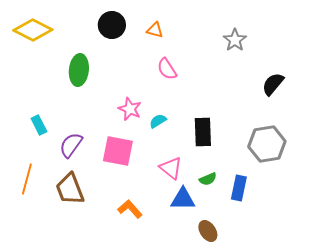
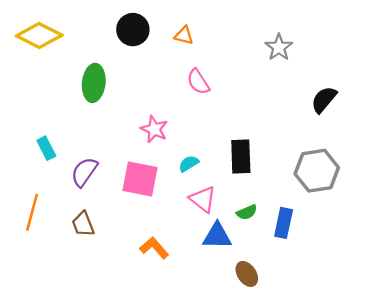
cyan semicircle: (158, 121) -> (189, 164), moved
brown trapezoid: (70, 189) -> (83, 224), size x0.7

